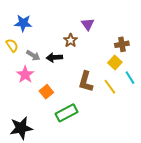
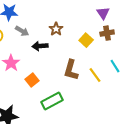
purple triangle: (88, 24) -> (103, 13), moved
gray arrow: (33, 55) -> (22, 31), moved
yellow square: (115, 62) -> (86, 40), moved

